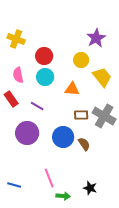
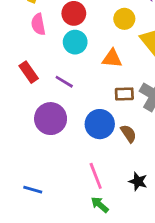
pink semicircle: (18, 75) -> (38, 24), moved
pink line: (49, 178) -> (96, 176), moved
black star: (90, 188) -> (138, 181), moved
green arrow: (63, 196) -> (100, 205), turned -144

